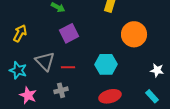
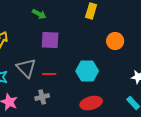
purple square: (69, 33) -> (50, 40), turned 30
orange circle: (134, 34) -> (115, 41), size x0.7

